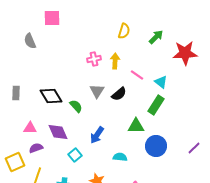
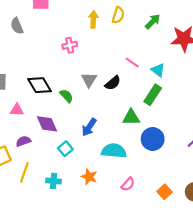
pink cross: (94, 59) -> (70, 45), moved
yellow arrow: (115, 61) -> (93, 19), moved
pink triangle: (30, 128) -> (17, 110), moved
cyan semicircle: (120, 157) -> (114, 151), size x1.6

